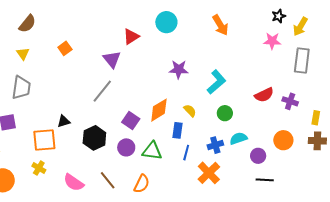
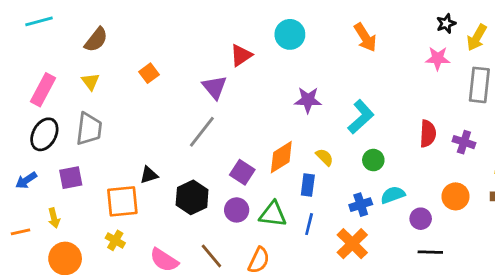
red semicircle: (264, 95) -> (428, 134), turned -60
blue line: (186, 153) -> (309, 224), moved

